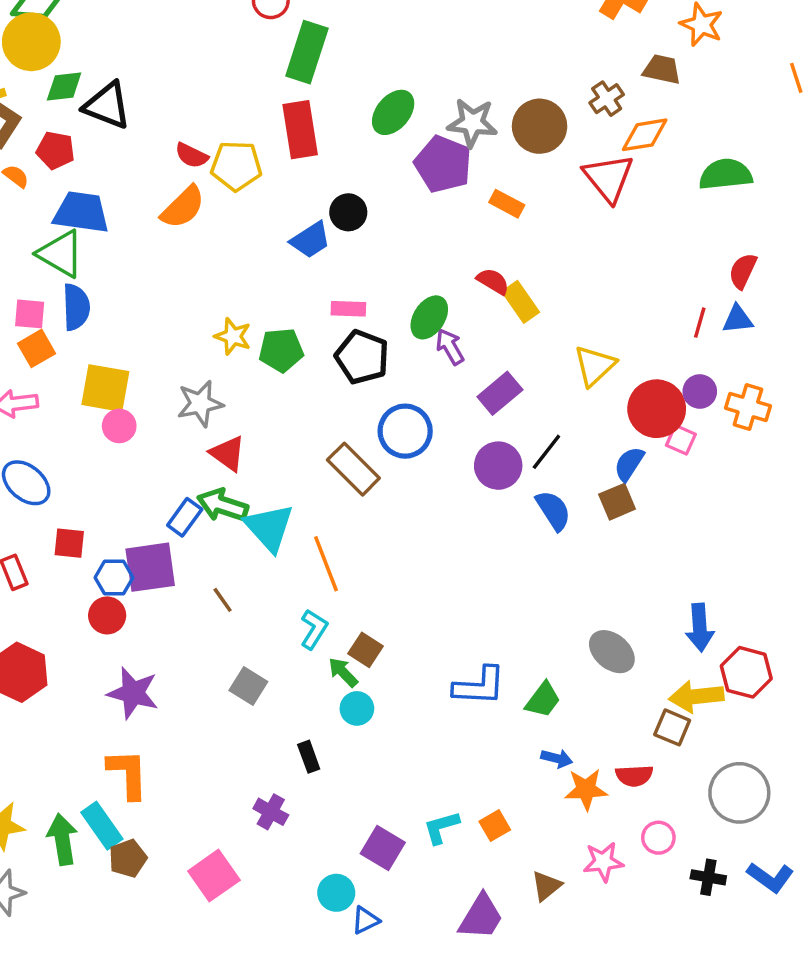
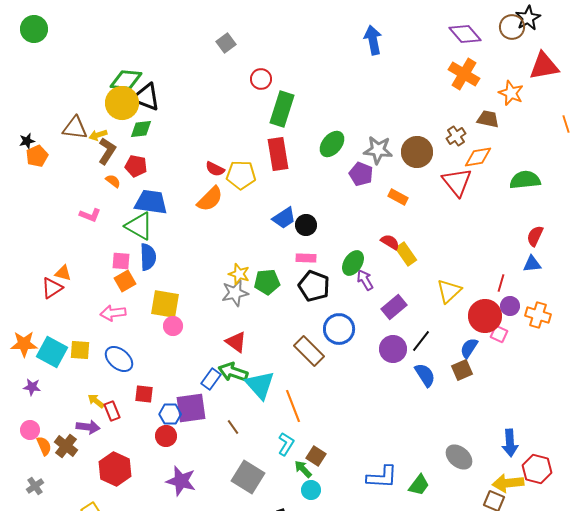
black triangle: (107, 106) -> (146, 97), moved
purple pentagon: (443, 164) -> (361, 174), size x0.7
black circle: (348, 212) -> (306, 225), moved
red line: (700, 323) -> (501, 283), moved
gray star: (200, 404) -> (235, 293), moved
gray square: (248, 686) -> (248, 477), size x1.5

